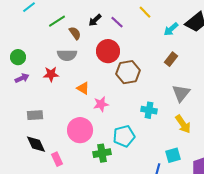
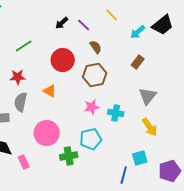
green line: (57, 21) -> (24, 46), moved
brown semicircle: (75, 33) -> (96, 47), moved
red circle: (108, 51) -> (63, 60), moved
gray semicircle: (67, 55) -> (21, 102), moved, turned 102
pink star: (101, 104) -> (92, 107), moved

